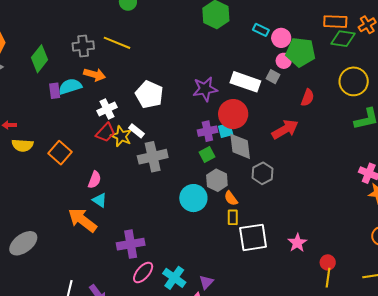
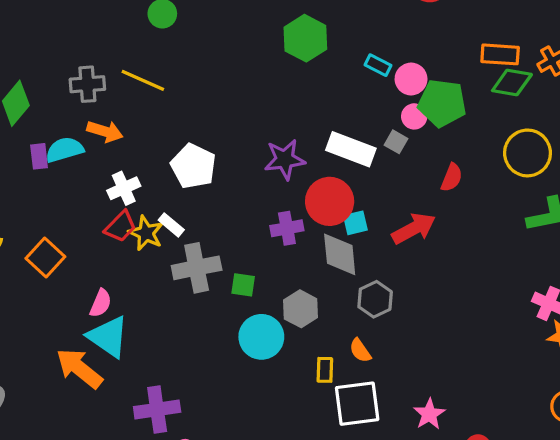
cyan square: (226, 130) -> (355, 223), moved
green square: (207, 154) -> (243, 285), moved, turned 35
orange semicircle: (231, 198) -> (360, 351), moved
cyan triangle: (100, 200) -> (108, 337), size x1.8

